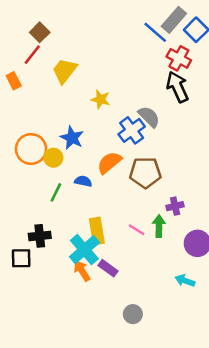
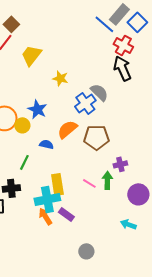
green line: (56, 192) -> (24, 162), moved
cyan cross: (84, 250) -> (47, 199), turned 30

